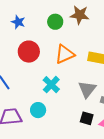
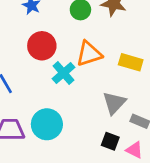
cyan cross: (51, 85) -> (63, 73), moved
cyan circle: (38, 110) -> (47, 124), size x1.5

